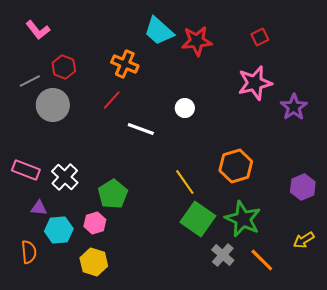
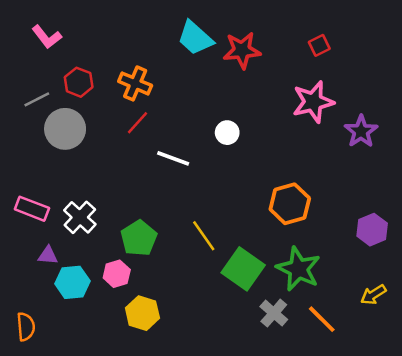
orange cross: (125, 64) -> (135, 83), moved
yellow line: (185, 182) -> (204, 236), moved
orange semicircle: (29, 252) -> (26, 327), moved
yellow hexagon: (94, 262) -> (142, 313), moved

